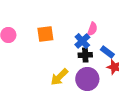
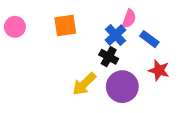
blue rectangle: (107, 52) -> (149, 39), moved
black cross: (85, 55) -> (109, 57), moved, turned 32

